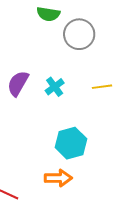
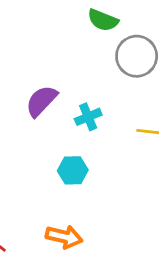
cyan hexagon: (71, 143) -> (73, 170), moved, size x0.7

